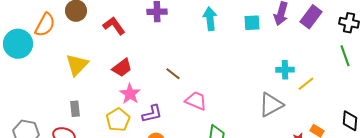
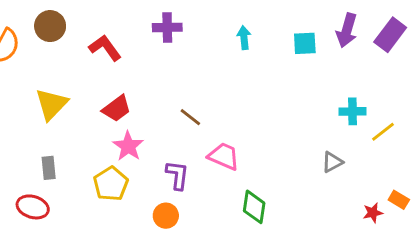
cyan arrow: (210, 19) -> (244, 38), size x0.7
gray triangle: (271, 105) -> (332, 162), size x0.6
purple L-shape: (152, 114) -> (177, 175), moved, turned -70

